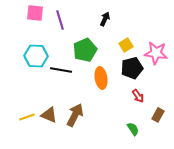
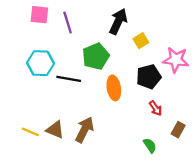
black arrow: (105, 19) -> (118, 21), size x1.6
yellow square: (126, 45) -> (141, 41), moved
yellow line: (27, 117) -> (30, 132), turned 42

